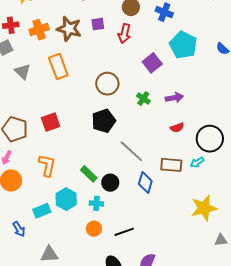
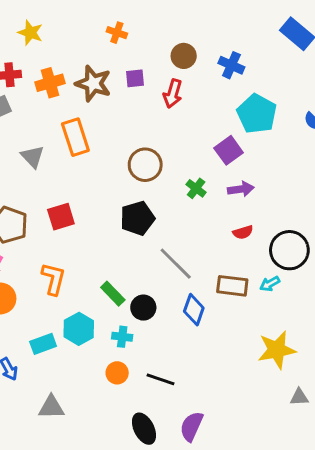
purple square: (152, 63) -> (229, 150), moved
gray triangle: (23, 72) -> (33, 157), moved
black line: (124, 232) -> (160, 379), turned 36

